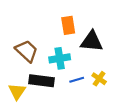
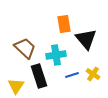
black triangle: (92, 41) -> (86, 39), turned 45
black rectangle: (42, 81) -> (39, 76), turned 65

